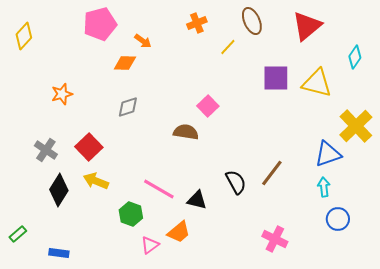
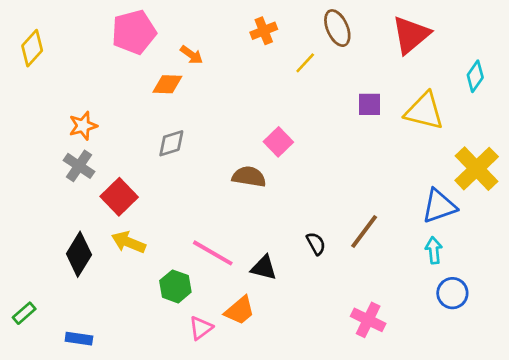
purple square: (276, 78) -> (369, 104), size x0.7
gray cross: (46, 150) -> (79, 166), moved
black semicircle: (236, 182) -> (316, 244), size x0.7

